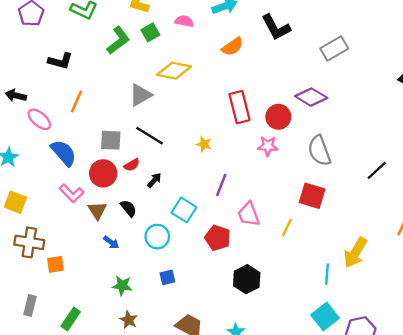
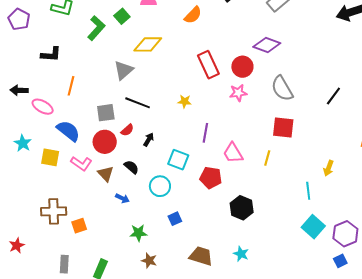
yellow square: (15, 202) -> (50, 157), moved
yellow arrow: (355, 253) -> (329, 168), size x0.6

